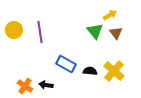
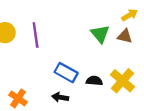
yellow arrow: (110, 15) -> (130, 15), moved
brown triangle: (116, 33) -> (125, 36), turned -40
black arrow: (46, 85) -> (60, 97), moved

